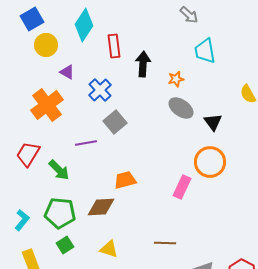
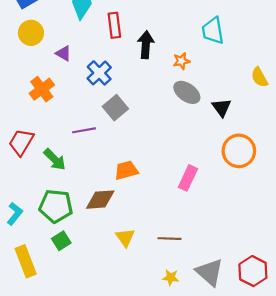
yellow circle: (46, 45) -> (31, 33), moved
orange cross: (47, 105) -> (42, 89), size x0.7
orange circle: (210, 162) -> (239, 151), moved
yellow triangle: (109, 249) -> (125, 237), moved, turned 36

